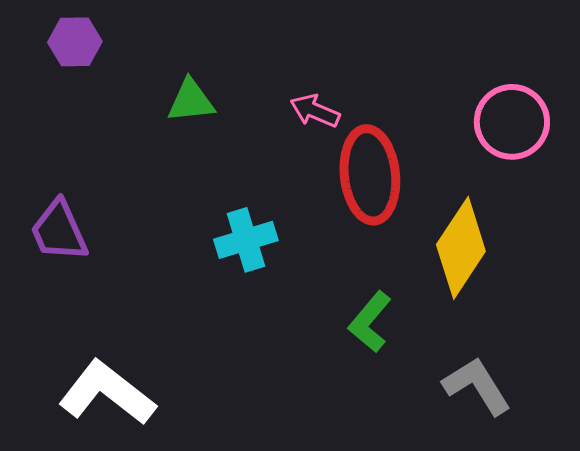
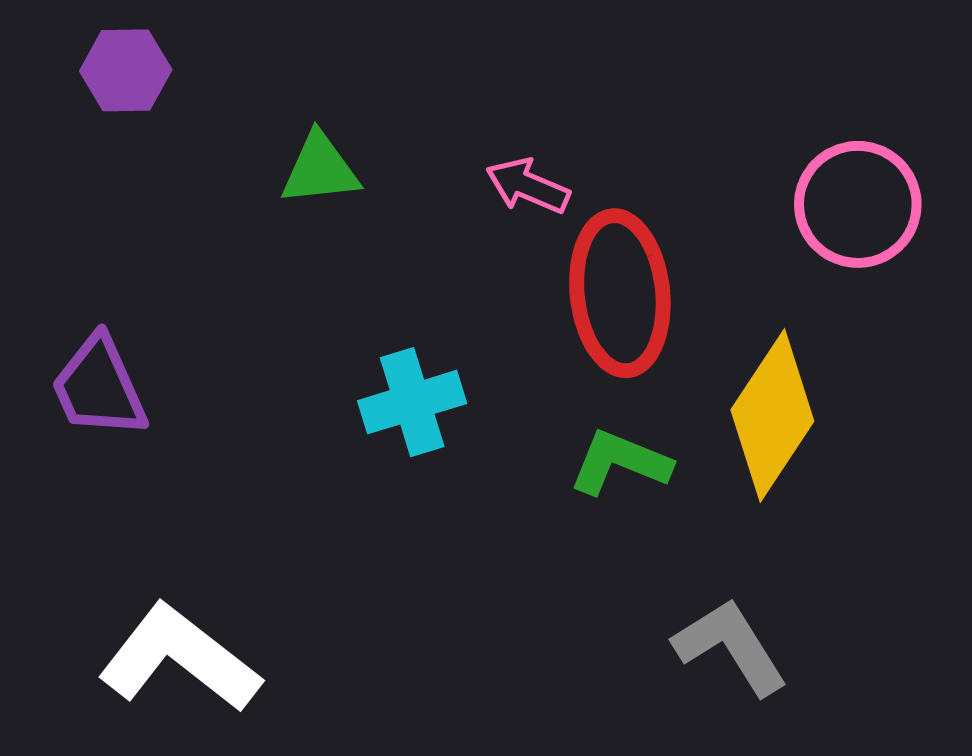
green L-shape: (370, 322) -> (620, 462), moved, turned 72
gray L-shape: (477, 386) -> (730, 647), moved

